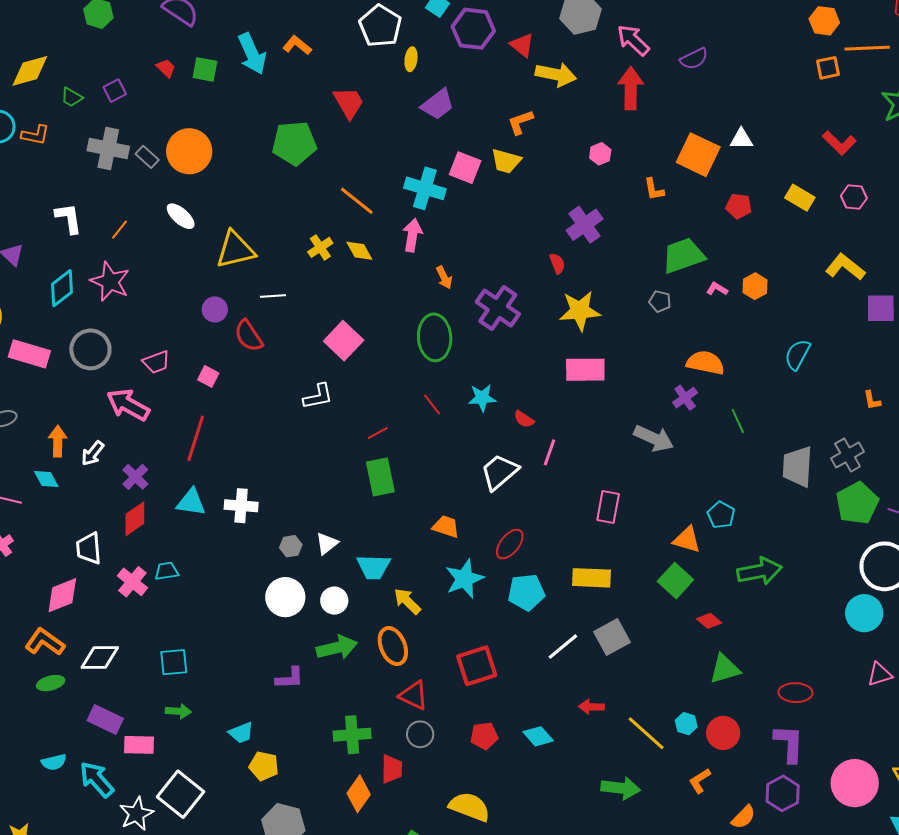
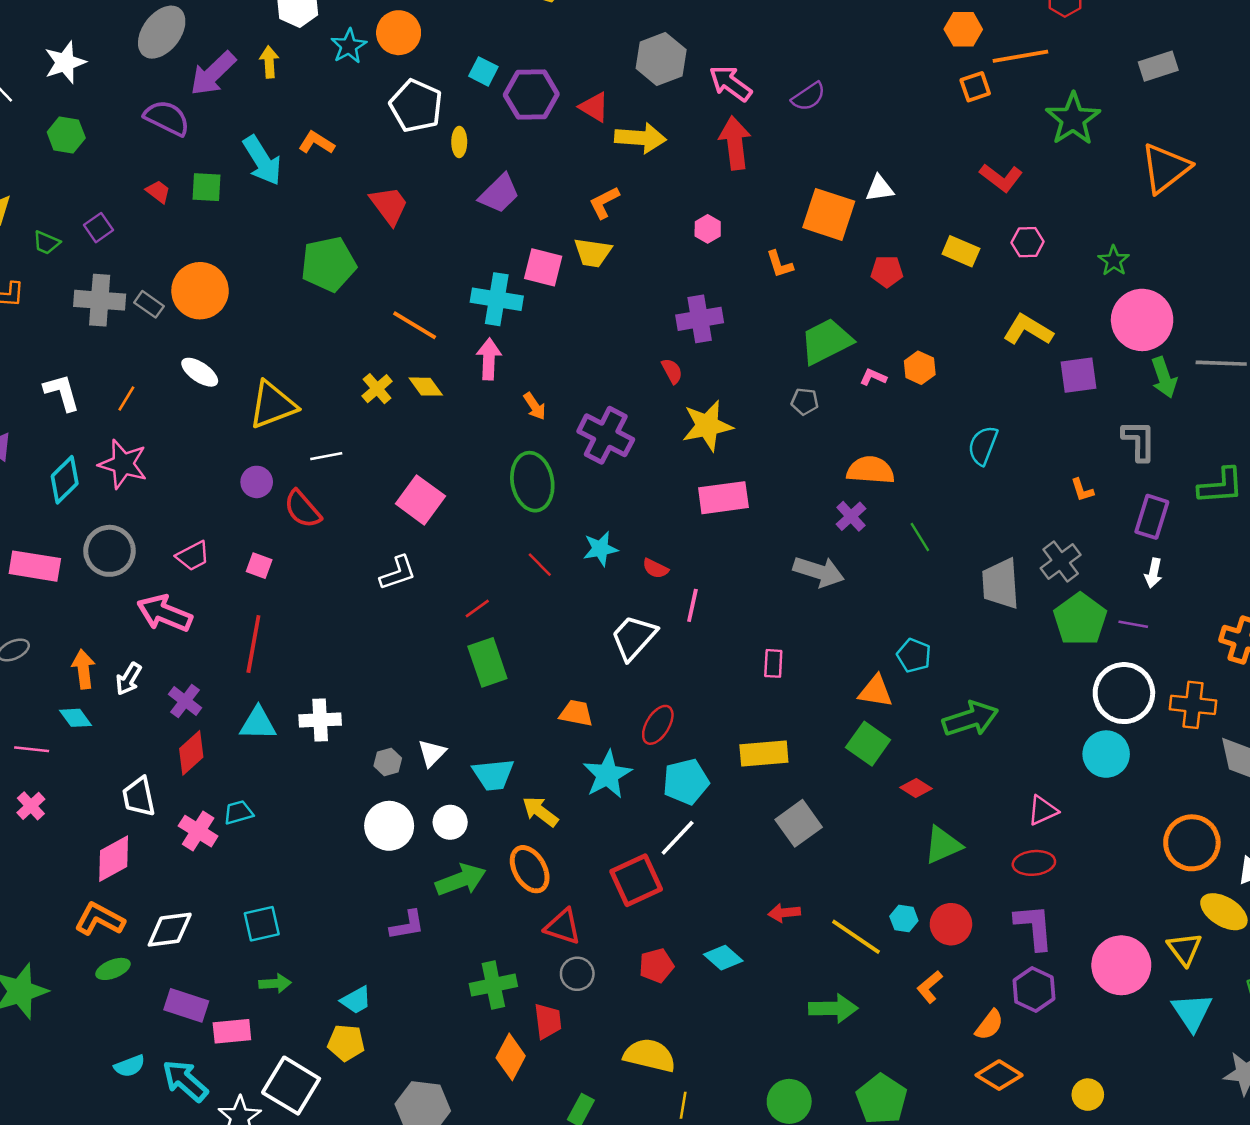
purple cross: (585, 225) -> (700, 319), turned 33
pink rectangle: (608, 507) -> (773, 663), size x0.7
white line: (563, 647) -> (678, 838), moved
pink triangle: (880, 674) -> (1043, 810), moved
yellow pentagon: (264, 766) -> (346, 1043), moved

